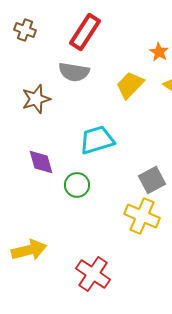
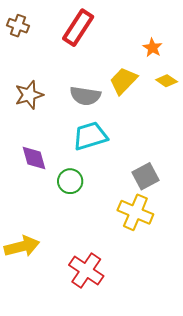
gray semicircle: (74, 72) -> (85, 96), moved

